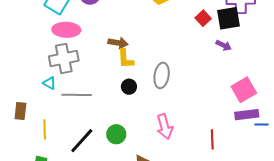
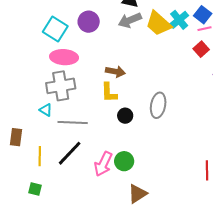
yellow L-shape: (126, 59) -> (109, 93), moved
pink arrow: (165, 127) -> (103, 164), moved, turned 40
green circle: (116, 134) -> (124, 161), moved
black line: (82, 141) -> (70, 153), moved

